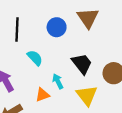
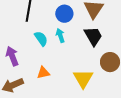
black trapezoid: (82, 64) -> (93, 36), moved
cyan arrow: (58, 81) -> (60, 36), moved

